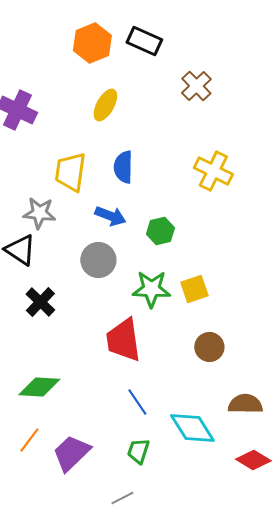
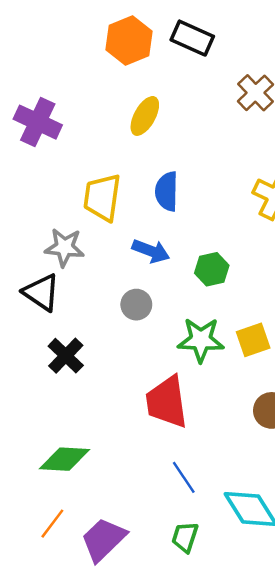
gray circle: (98, 260) -> (136, 305), size x0.7

